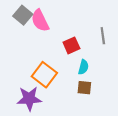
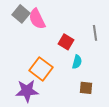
red square: (71, 45) -> (66, 42), turned -35
brown square: (84, 88) -> (86, 88), moved

